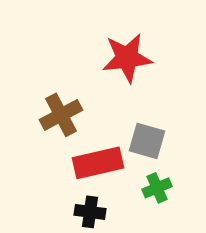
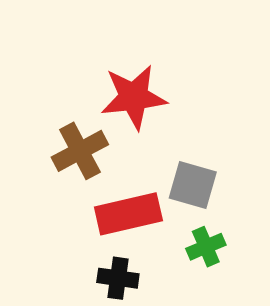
red star: (127, 58) -> (134, 97), moved

